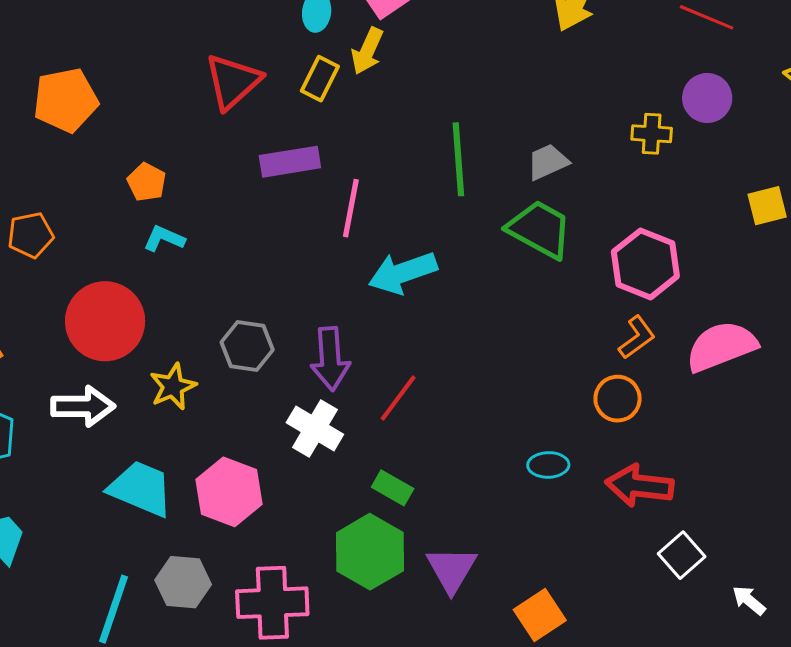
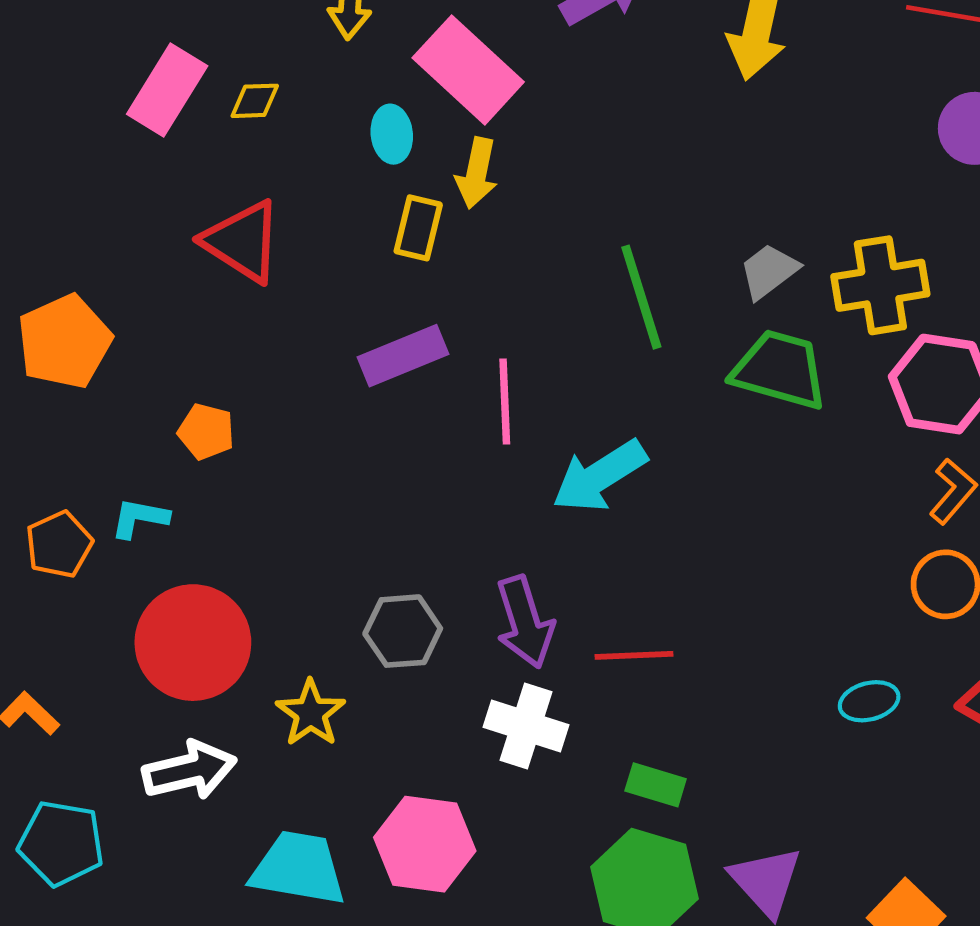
red triangle: (233, 82) -> (242, 241), moved, turned -32
yellow cross: (652, 134) -> (880, 285), moved, size x1.6
cyan L-shape: (164, 239) -> (140, 518), moved
red line: (398, 398) -> (634, 655), turned 64

